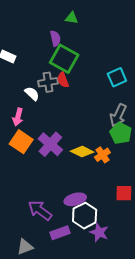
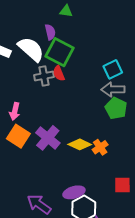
white semicircle: (32, 94) -> (31, 49), moved, size x1.8
gray arrow: (118, 115) -> (113, 89), moved, turned 65
green pentagon: (121, 133) -> (116, 108), moved

